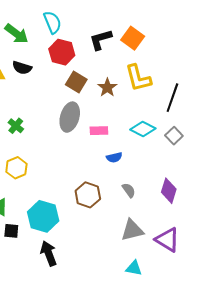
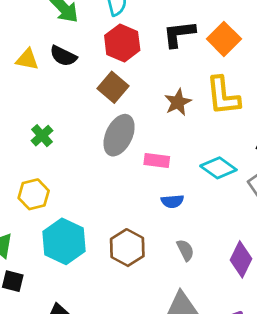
brown square: (76, 82) -> (113, 87), moved
cyan hexagon: (43, 216) -> (64, 241), moved

